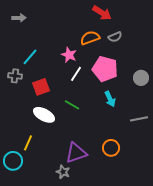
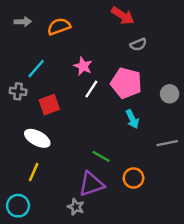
orange semicircle: (90, 38) -> (59, 26), moved
green line: (72, 105) -> (101, 156), moved
white ellipse: (44, 115) -> (37, 138), moved
cyan circle: (13, 161) -> (18, 206), moved

